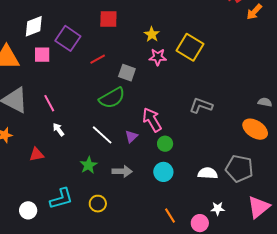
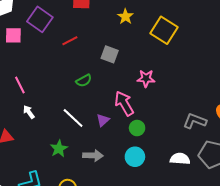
pink star: (158, 57) -> (146, 78), moved
gray square: (127, 73) -> (110, 54), moved
green semicircle: (112, 98) -> (84, 81), size x0.6
gray L-shape: (201, 106) -> (195, 121), moved

